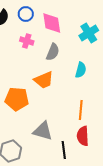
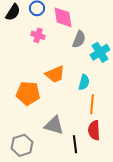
cyan cross: (89, 33) -> (100, 52), moved
gray semicircle: (53, 52) -> (79, 39), moved
cyan semicircle: (81, 70) -> (84, 82), moved

